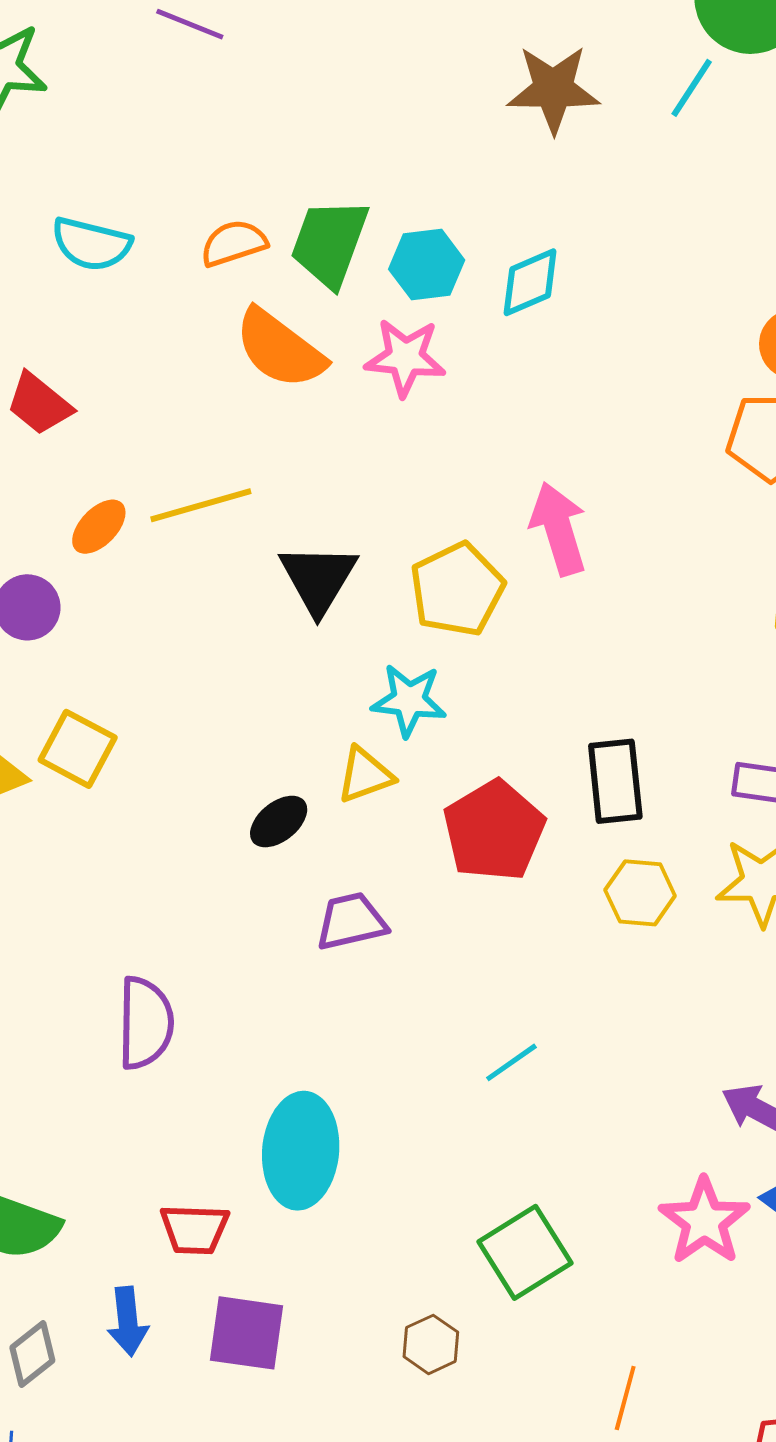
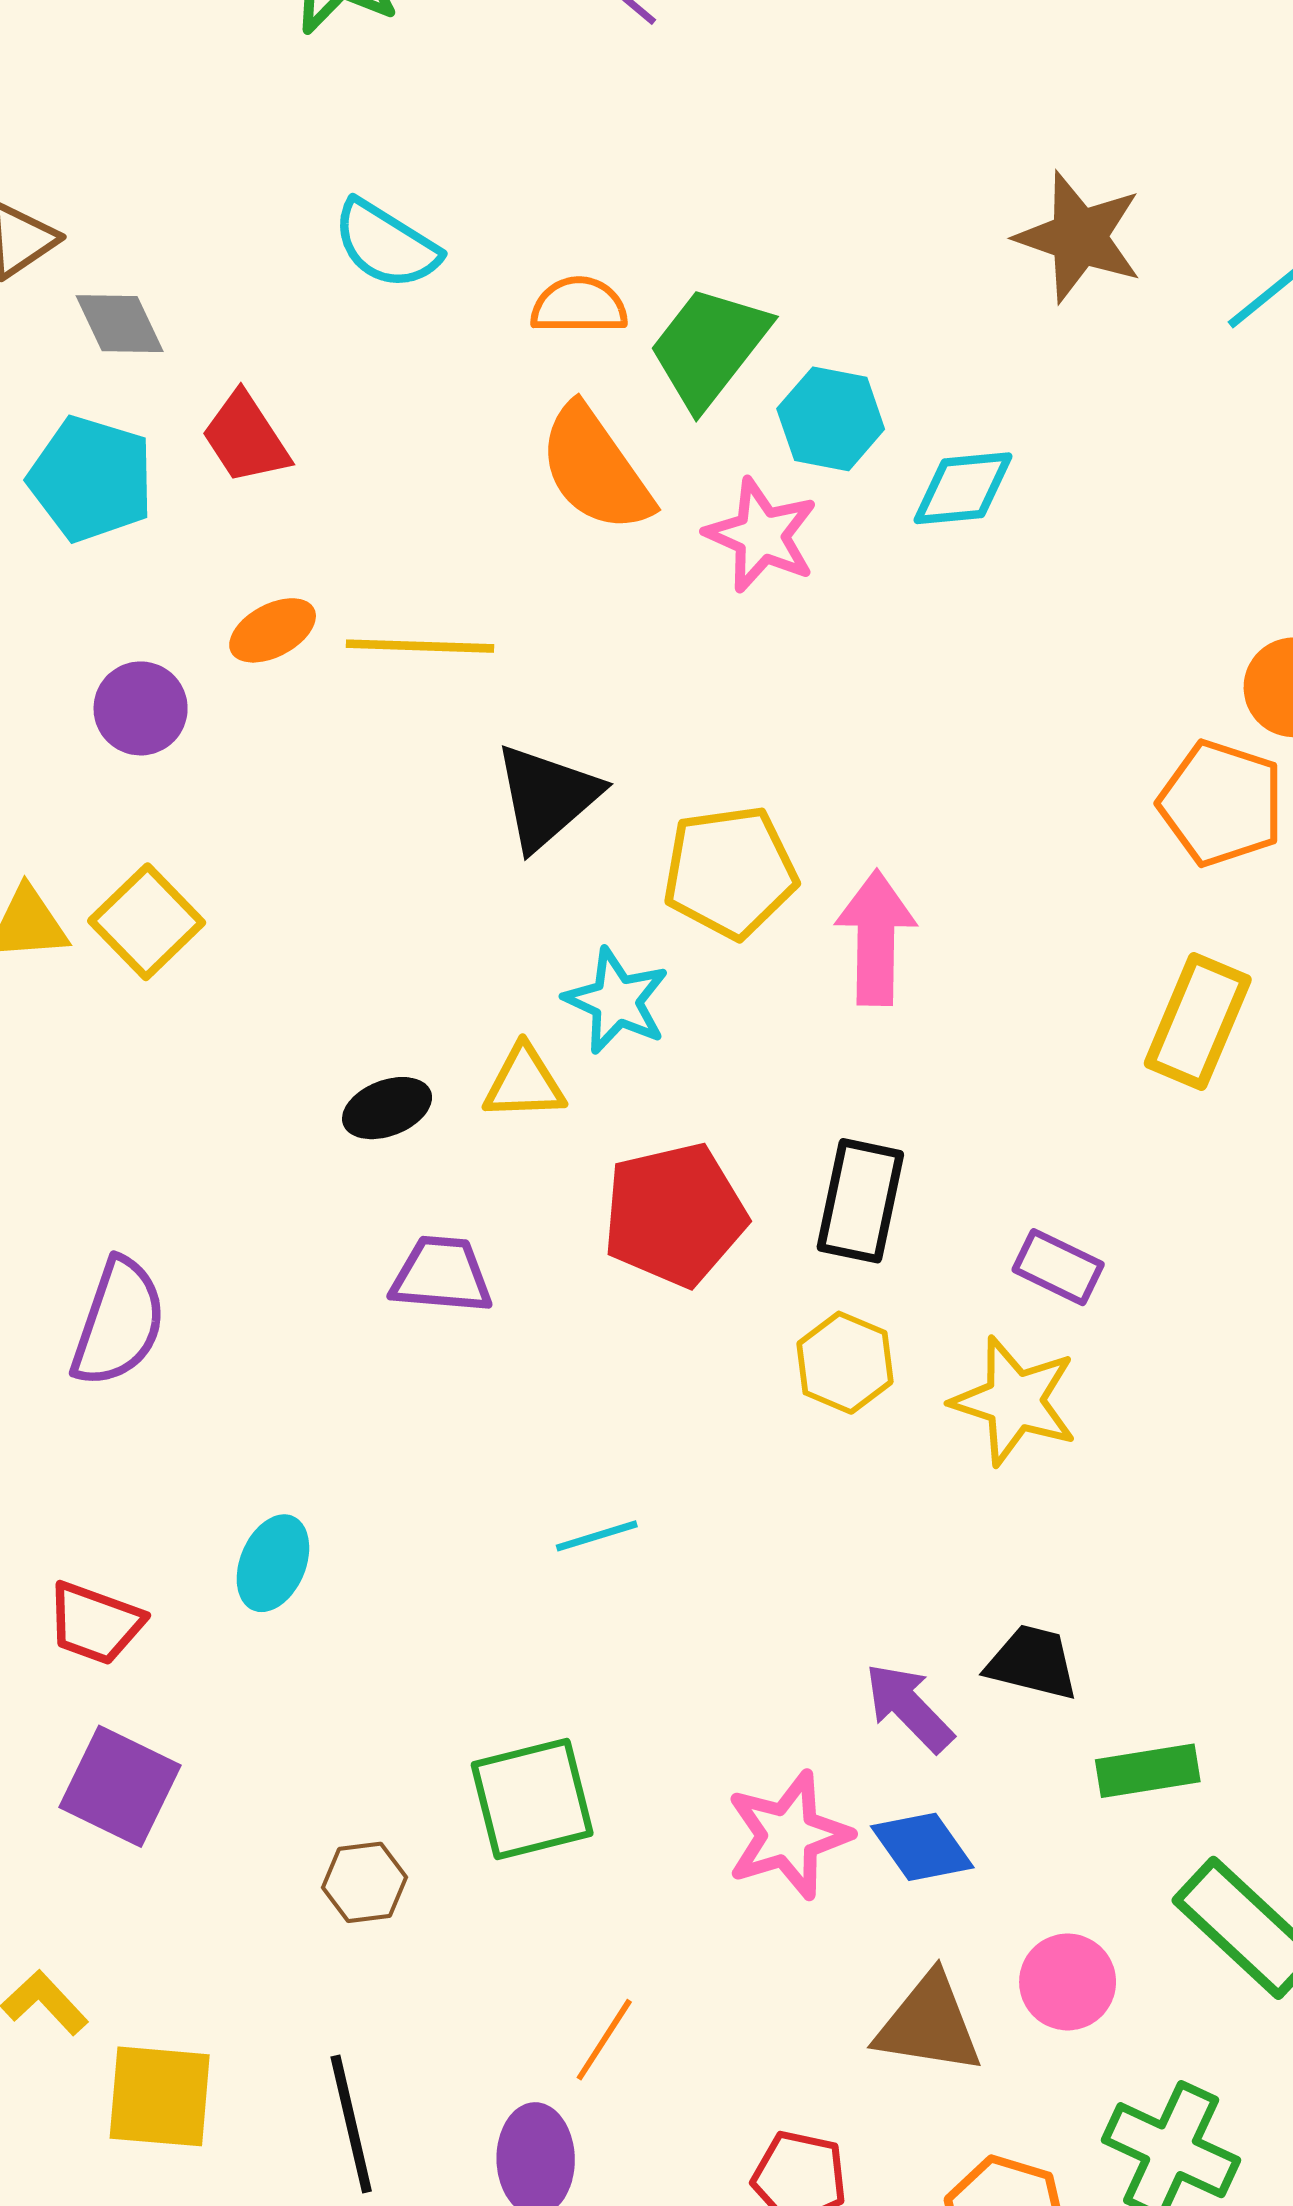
pink arrow: (559, 529) -> (876, 938), moved
cyan ellipse: (301, 1151) -> (273, 1563), size x0.6

